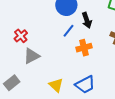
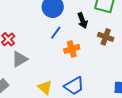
black arrow: (87, 20) -> (83, 21), moved

